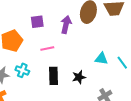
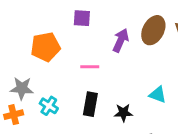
purple square: (37, 22) -> (82, 18), moved
cyan cross: (22, 70) -> (49, 106), moved

